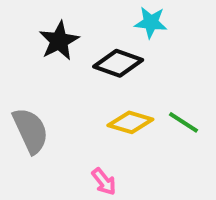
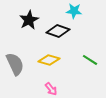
yellow diamond: (130, 122) -> (49, 60), moved

